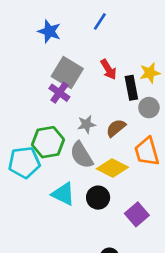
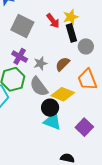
yellow star: (150, 73) -> (71, 17), moved
purple cross: (59, 93) -> (20, 56), moved
cyan triangle: (63, 194) -> (53, 121), moved
black circle: (98, 198) -> (50, 108), moved

